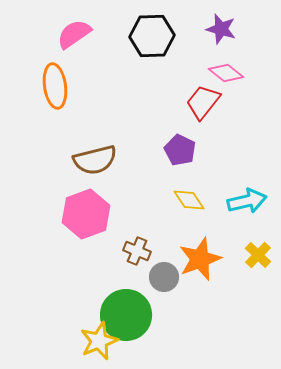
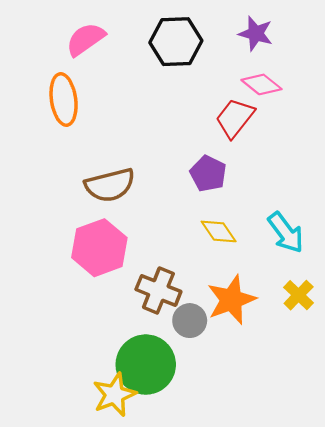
cyan arrow: (247, 201) -> (286, 233), turned 66
brown cross: (137, 251) -> (158, 290), size x1.4

